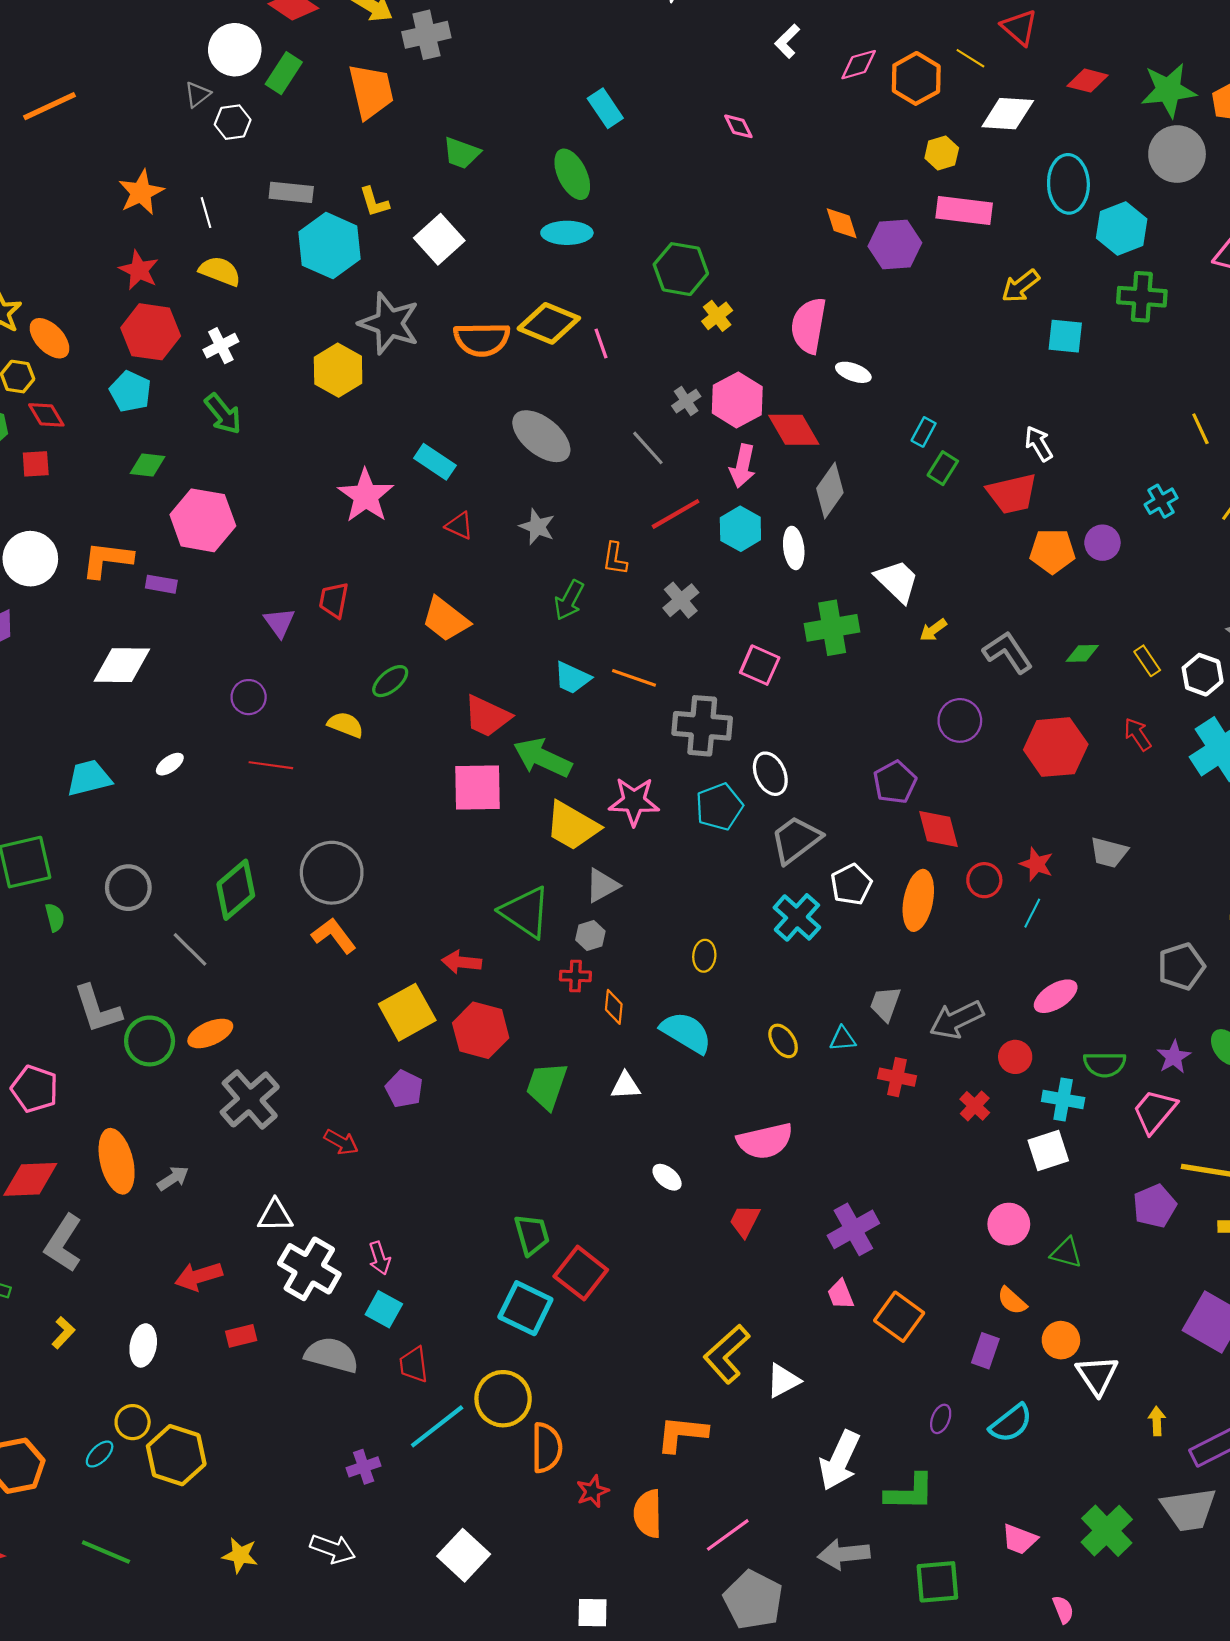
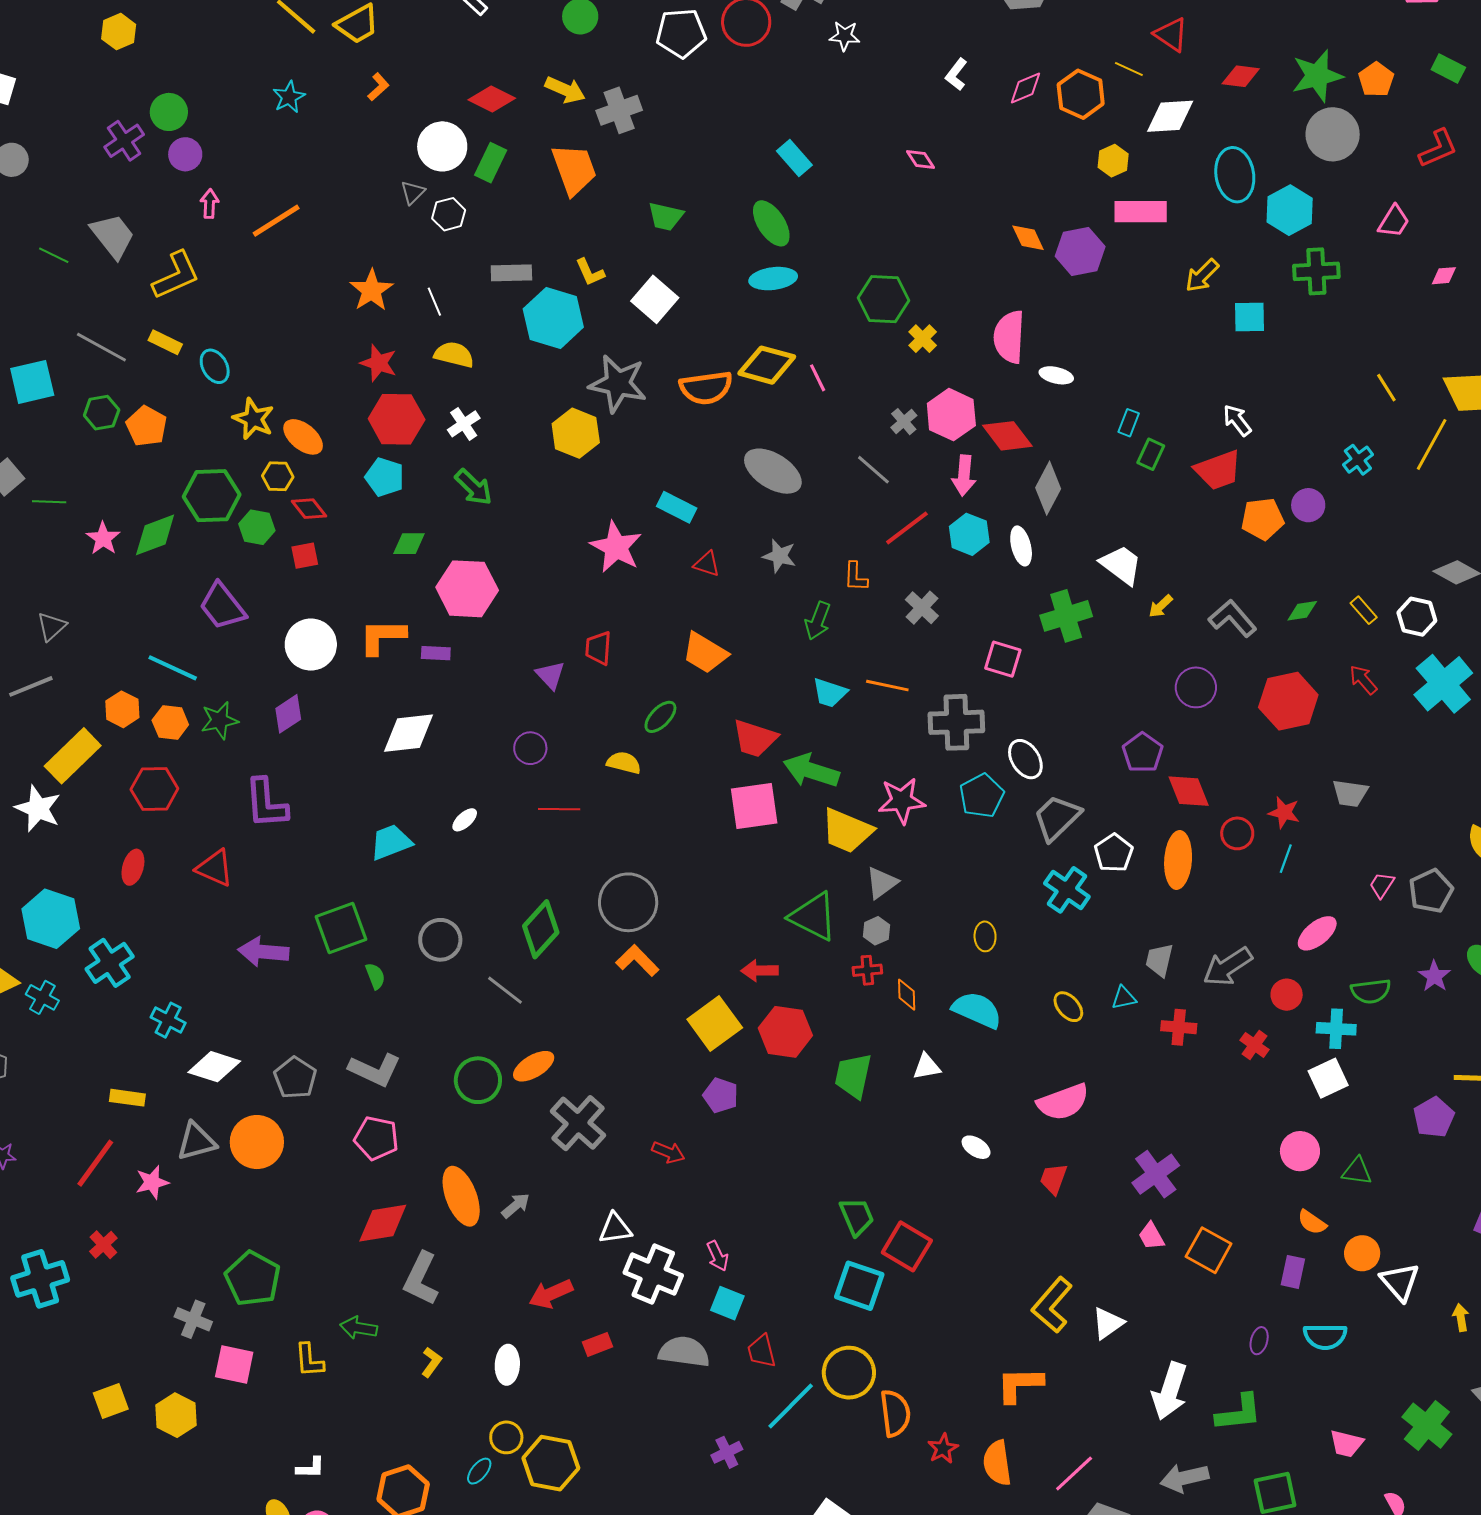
gray L-shape: (97, 1009) -> (375, 1070), moved, turned -40
pink trapezoid: (1155, 1111) -> (1382, 885), moved, size x0.6
cyan semicircle: (1011, 1423) -> (1325, 1336), turned 45

